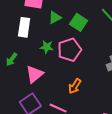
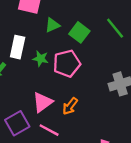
white rectangle: (24, 27) -> (18, 47), moved
pink triangle: (35, 74) -> (42, 102), moved

